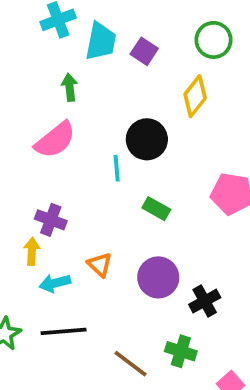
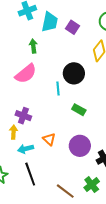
black line: (64, 331) -> (30, 174), turned 75
green cross: (181, 351) -> (92, 185), turned 35

